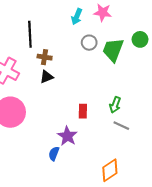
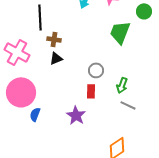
green circle: (140, 39) -> (144, 11), moved
gray circle: (89, 43) -> (96, 70), moved
blue semicircle: (54, 154) -> (35, 114), moved

